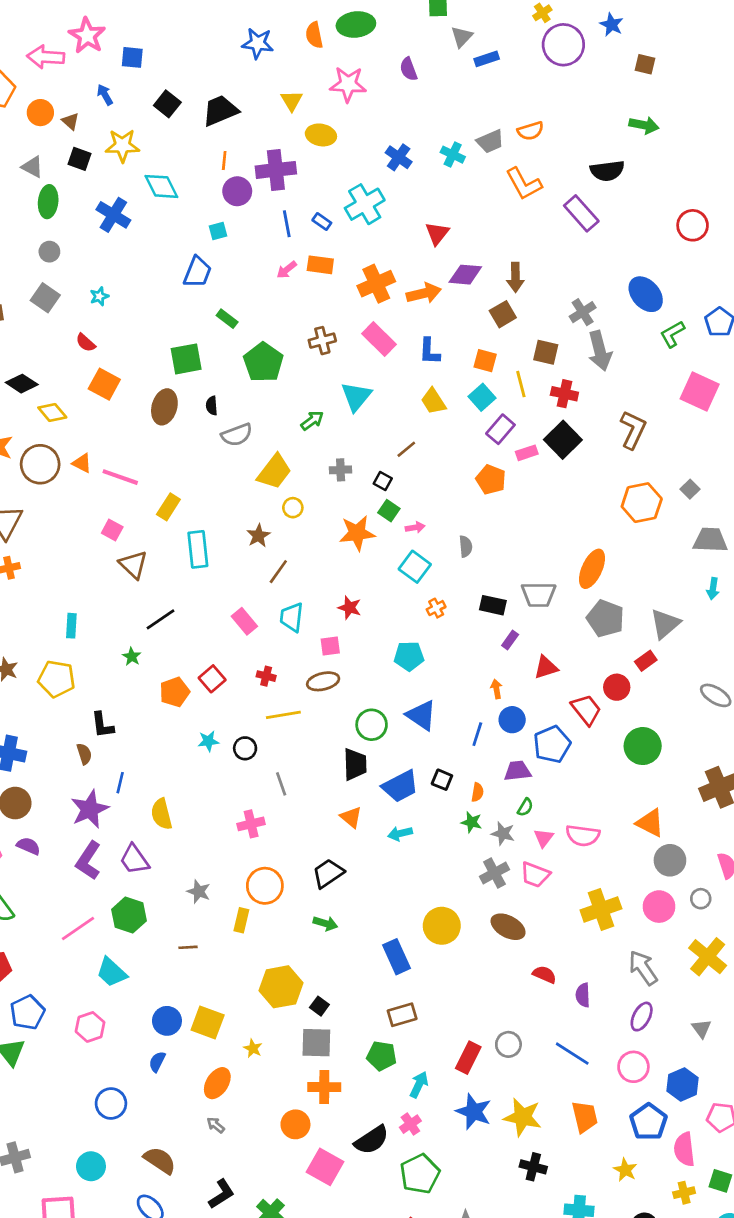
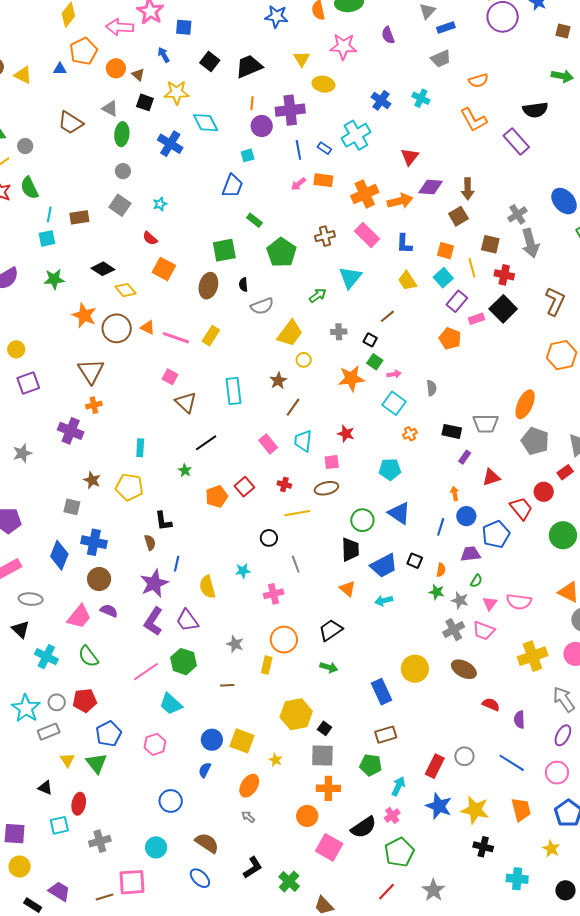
gray trapezoid: (490, 141) -> (441, 59), moved
yellow rectangle: (168, 507) -> (211, 336), moved
cyan star: (208, 741) -> (243, 571), moved

